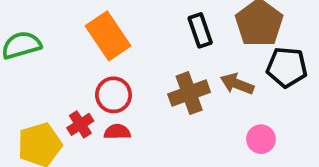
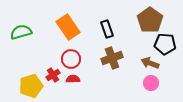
black rectangle: (200, 30) -> (107, 29), moved
brown arrow: (237, 84) -> (150, 63), moved

